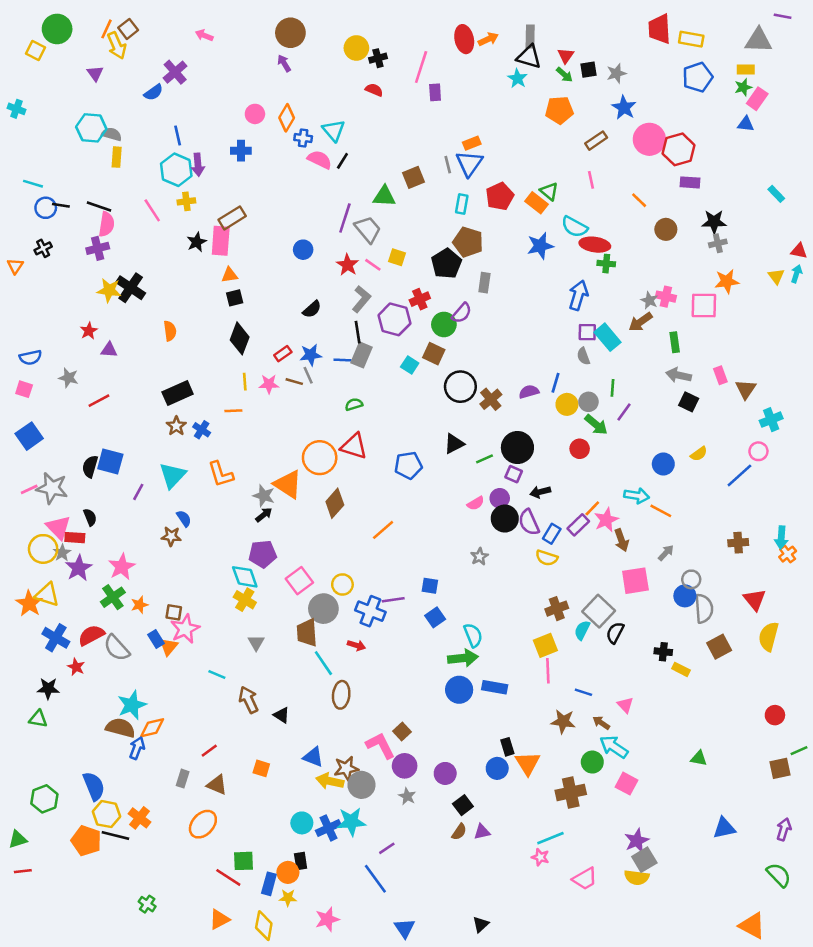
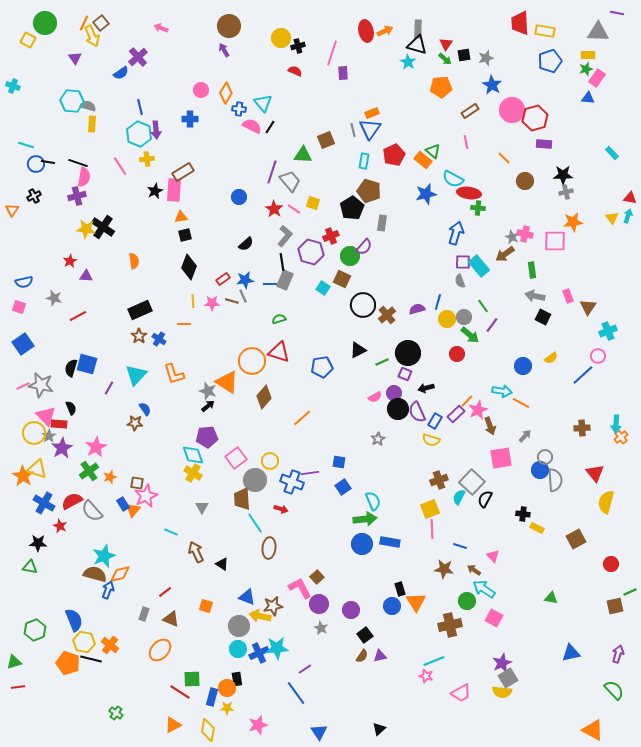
green line: (613, 388) -> (483, 306), turned -40
brown square: (719, 647) -> (576, 539), moved
gray circle: (361, 785) -> (239, 626), moved

